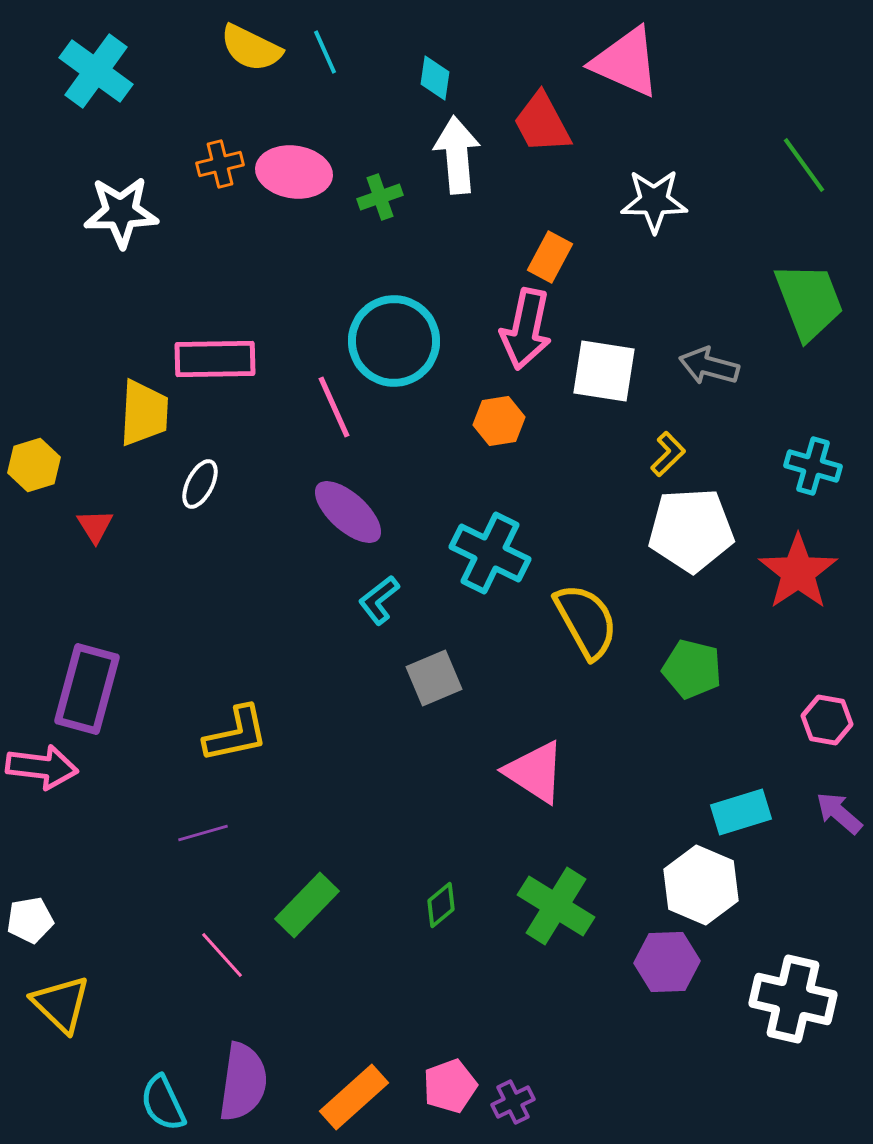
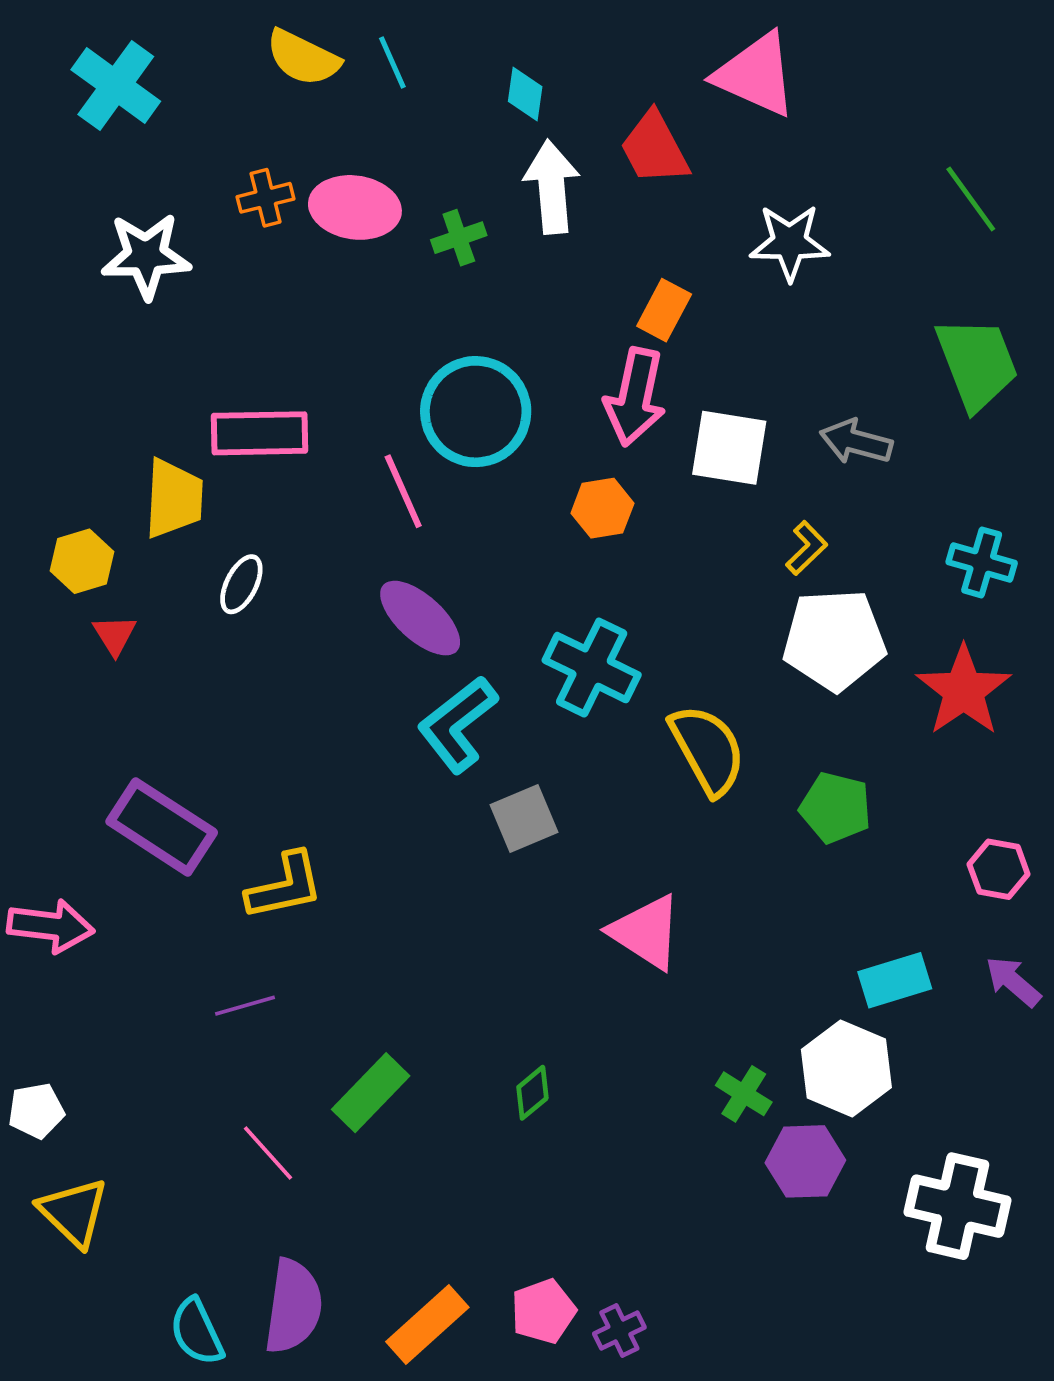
yellow hexagon: (34, 465) -> (82, 561), moved
cyan L-shape: (379, 600) -> (458, 724), size x1.6
purple rectangle: (87, 689) -> (162, 827), moved, turned -72
green cross: (556, 906) -> (744, 1094), moved, size x0.6

